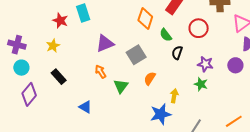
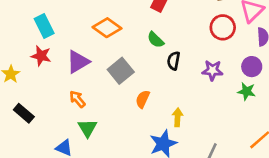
orange diamond: (145, 18) -> (107, 28), moved, turned -65
red star: (60, 21) -> (41, 56), moved
red circle: (199, 28) -> (223, 27), moved
green star: (201, 84) -> (246, 91), moved
green triangle: (121, 86) -> (87, 128), moved

